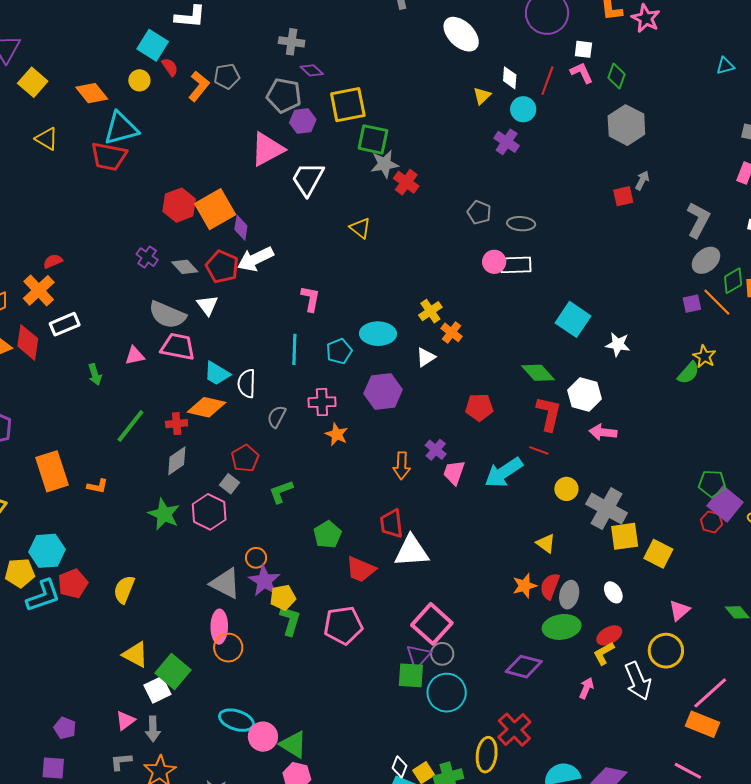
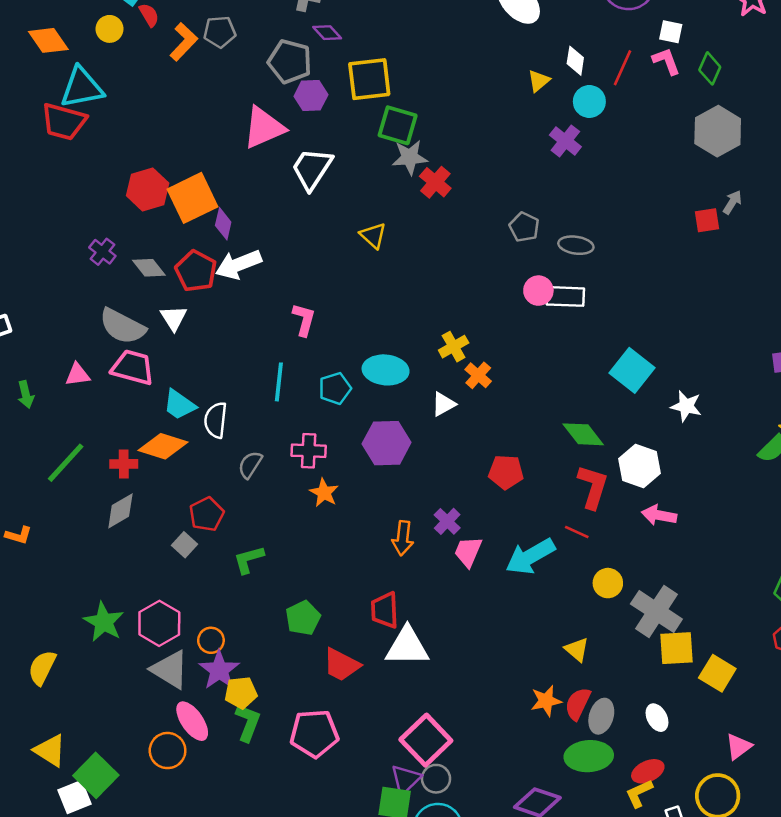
pink hexagon: (209, 512) -> (159, 623), moved
green star: (164, 514) -> (104, 622), moved
pink ellipse: (219, 627) -> (192, 721), moved, turned -40

